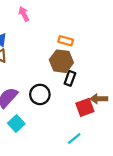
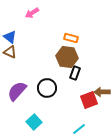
pink arrow: (24, 14) -> (32, 13), turned -96
cyan square: (16, 123) -> (34, 122), moved

